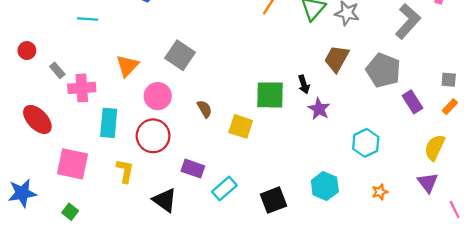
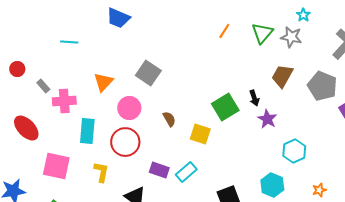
green square: (270, 95) -> (225, 107), turned -32
cyan hexagon: (366, 143) -> (294, 151), moved
cyan rectangle: (224, 188) -> (186, 172), moved

